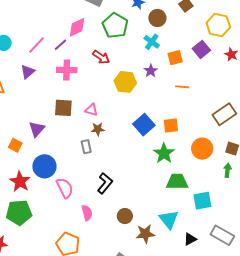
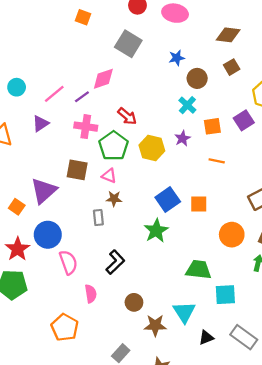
green pentagon: (115, 26) -> (113, 146), moved
purple triangle: (37, 129) -> (44, 191), size x1.4
green star: (164, 153) -> (156, 231), moved

